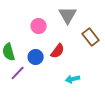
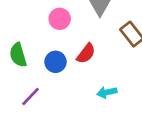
purple line: (18, 73) -> (31, 97), moved

